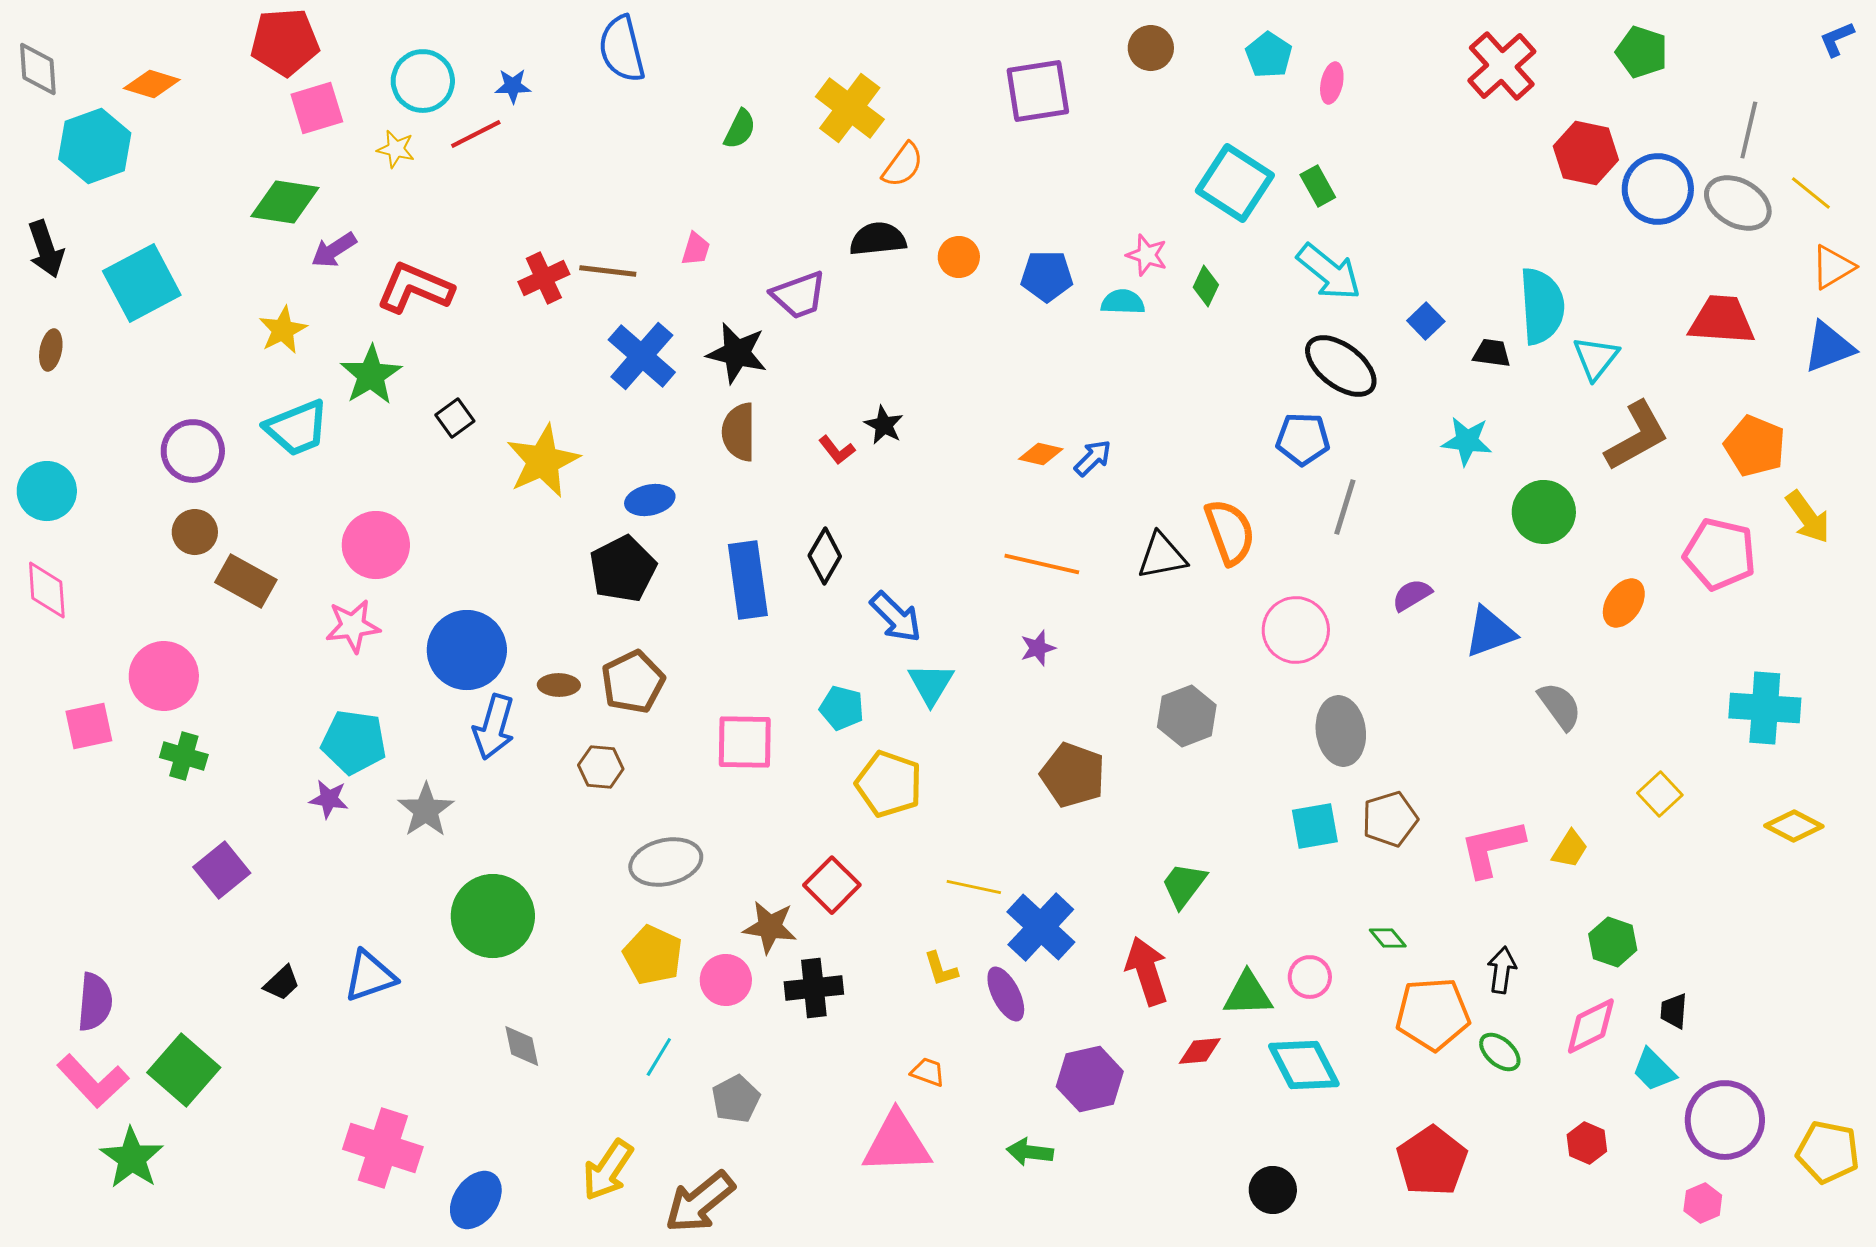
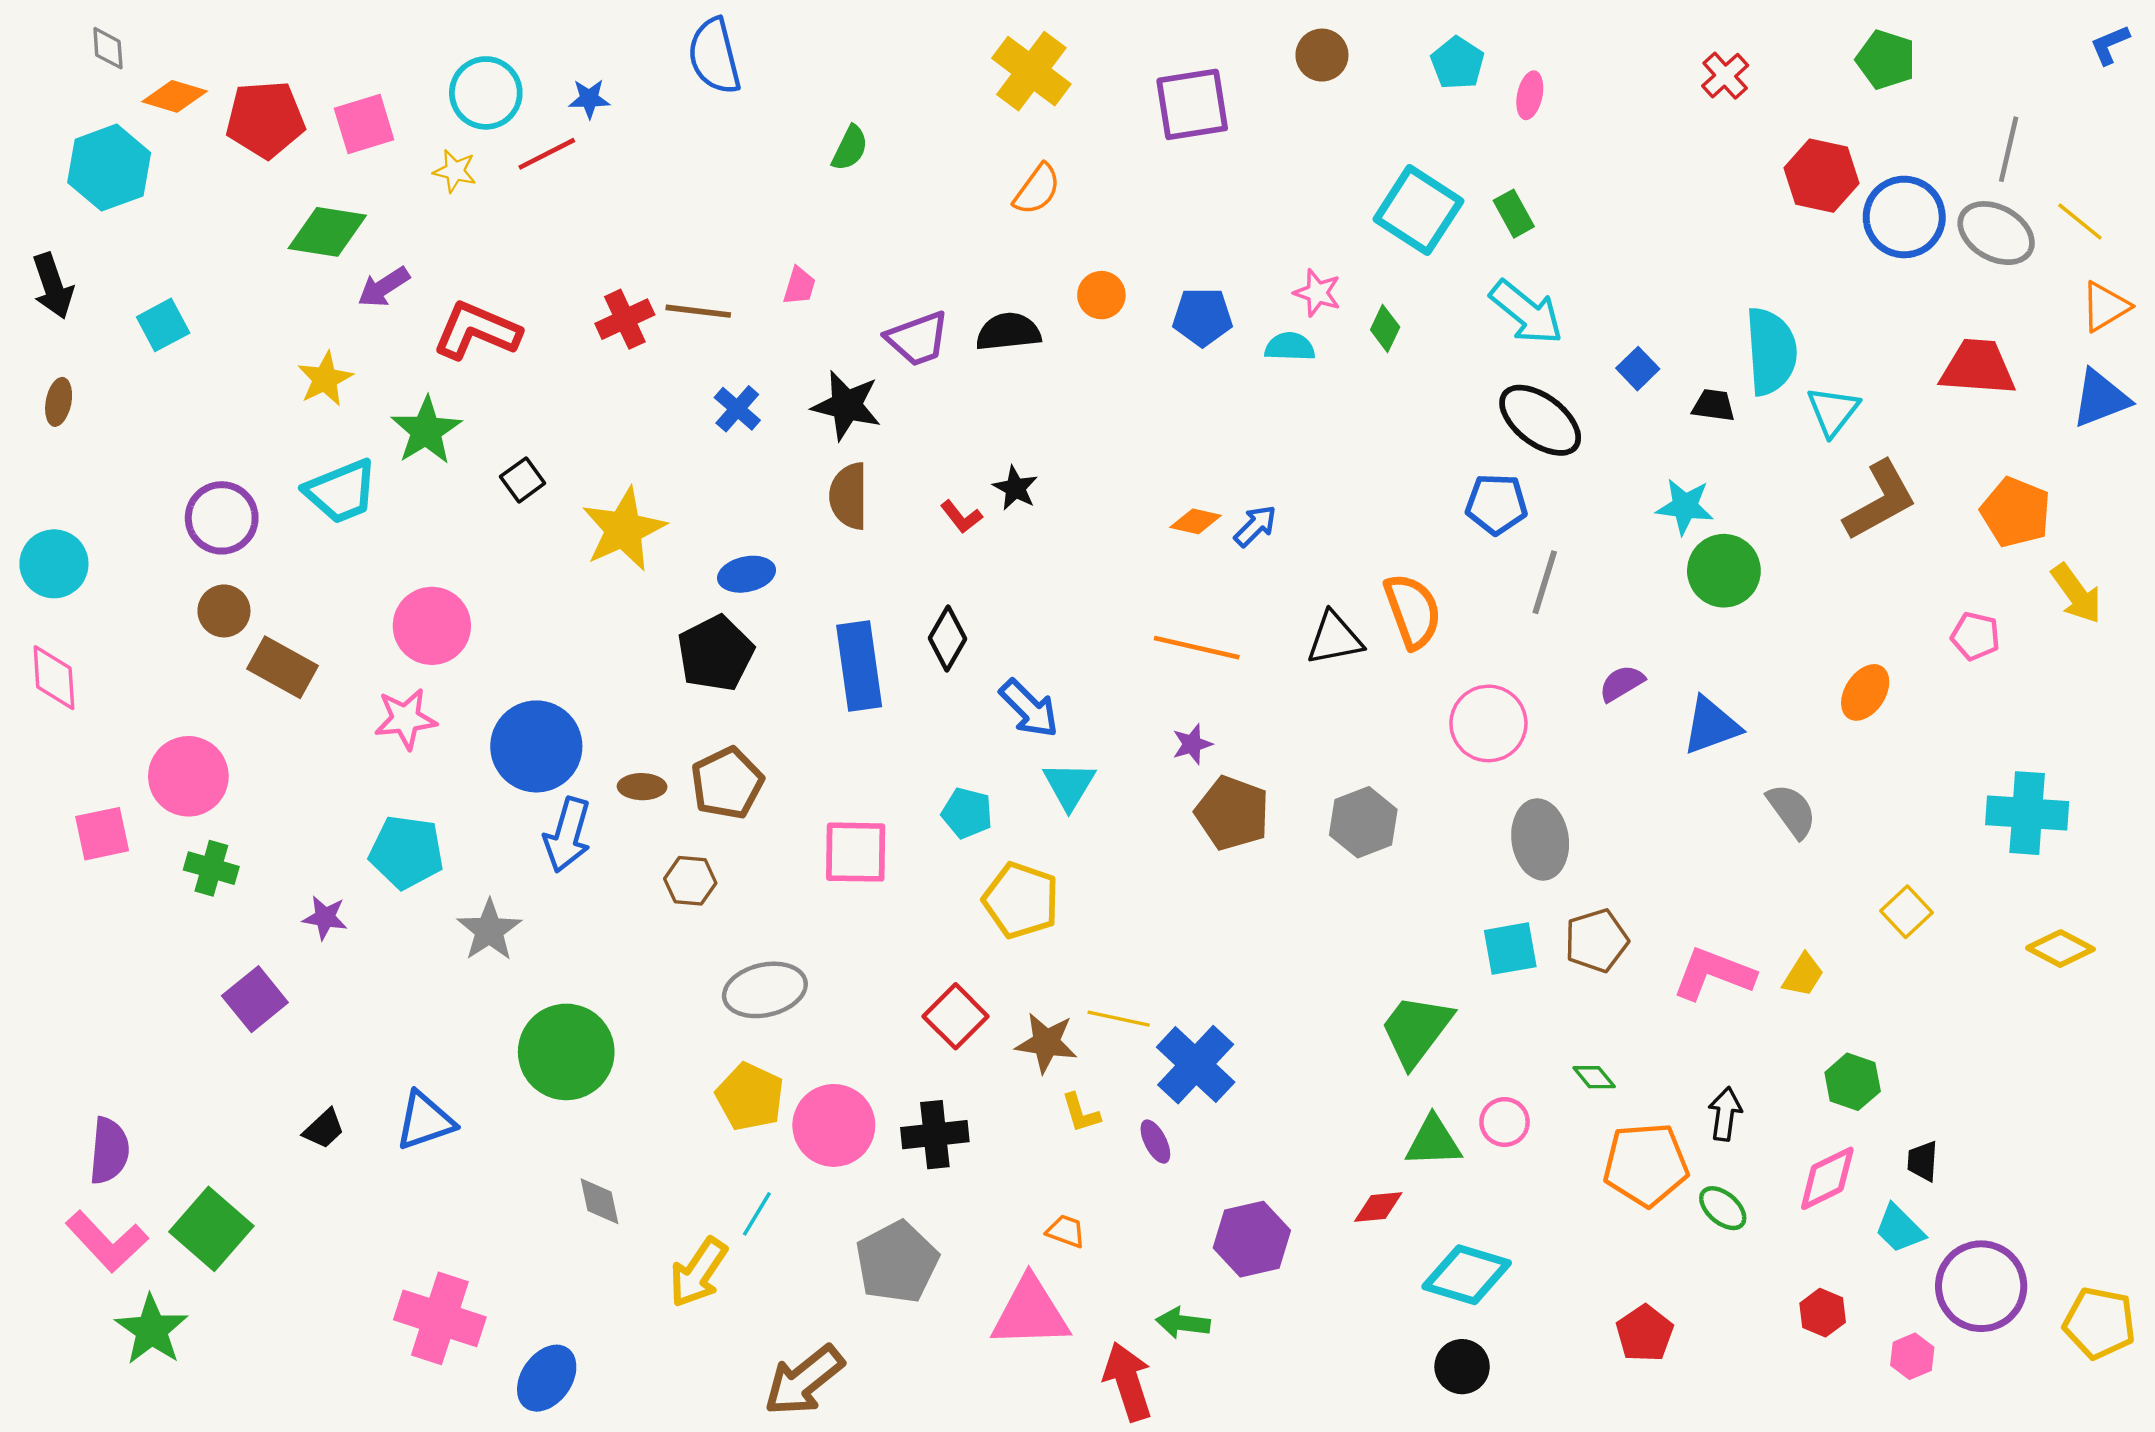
red pentagon: (285, 42) -> (265, 119), moved
red cross: (1502, 66) -> (1725, 76), size x0.6
gray diamond: (38, 69) -> (108, 48), moved, size x0.7
yellow cross: (850, 108) -> (1031, 71), moved
black semicircle: (878, 239) -> (1008, 332), moved
cyan square: (142, 283) -> (163, 325), size x0.6
blue cross: (642, 356) -> (737, 409), size x0.6
green circle: (1544, 512) -> (1724, 571), moved
pink pentagon: (1720, 554) -> (1975, 636), size x0.6
brown pentagon: (1073, 775) -> (1232, 813), moved
purple star: (329, 799) -> (325, 918), moved
pink L-shape: (1492, 848) -> (1714, 974), turned 34
green trapezoid: (1184, 885) -> (1416, 1030), moved, size x1.4
brown star: (770, 927) -> (1046, 1043), moved
red arrow: (1147, 971) -> (1128, 1382), moved
pink circle: (726, 980) -> (834, 1125), size x1.4
purple ellipse: (1006, 994) -> (1155, 1142), size x0.7
cyan diamond: (1304, 1065) -> (1467, 1275), moved, turned -46
gray pentagon: (736, 1099) -> (897, 1262), moved, size x1.5
red pentagon: (1432, 1161) -> (1645, 1333), size x0.7
yellow arrow: (608, 1170) -> (698, 1272), moved
pink hexagon: (1703, 1203) -> (1912, 1356), moved

